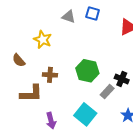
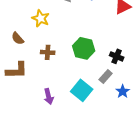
gray rectangle: (107, 92) -> (106, 76), moved
brown L-shape: (31, 94) -> (17, 70), moved

